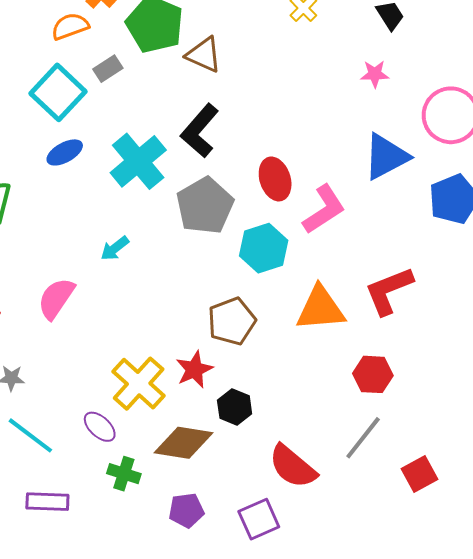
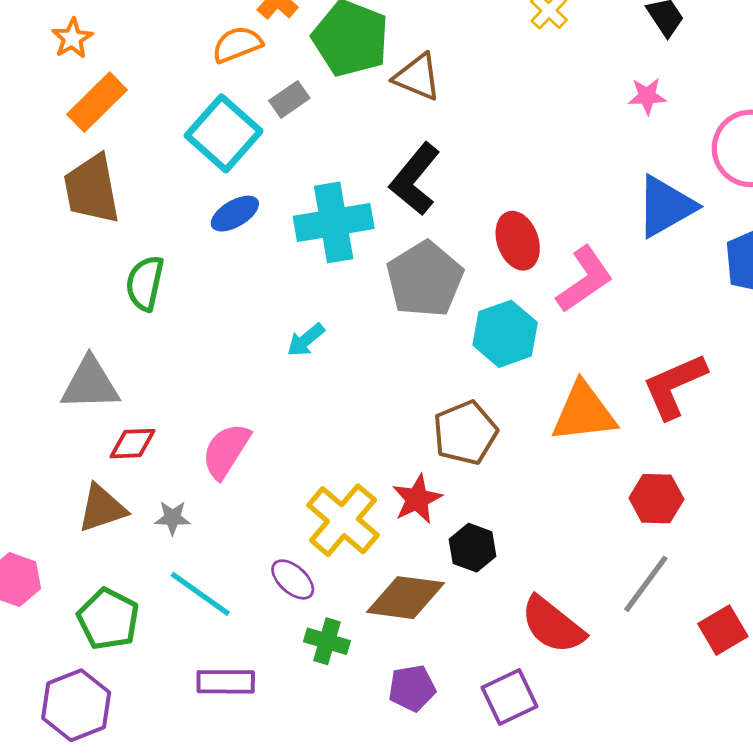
cyan cross: (138, 161) -> (334, 222), turned 32
pink semicircle: (56, 298) -> (226, 451), moved

